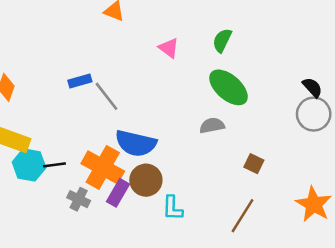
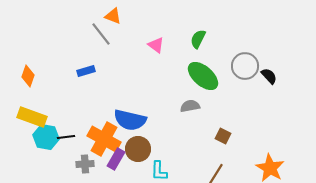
gray line: (107, 96) -> (101, 34), moved
gray circle: (314, 114) -> (245, 66), moved
gray cross: (79, 199) -> (85, 164), turned -30

